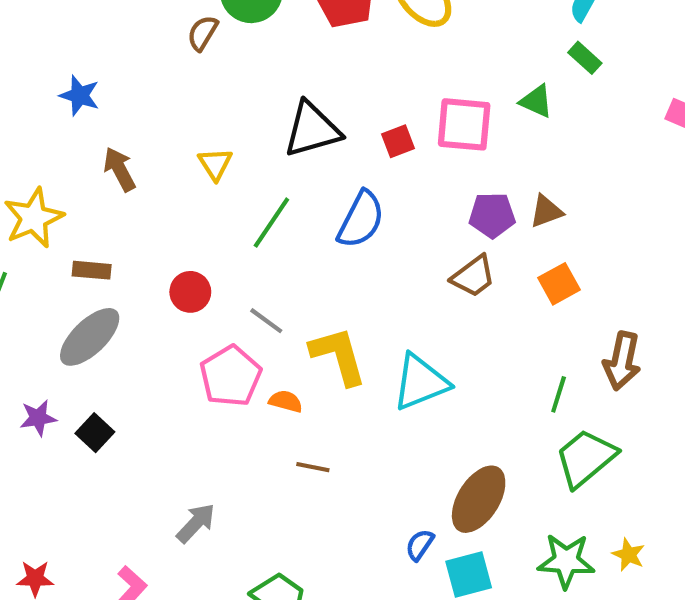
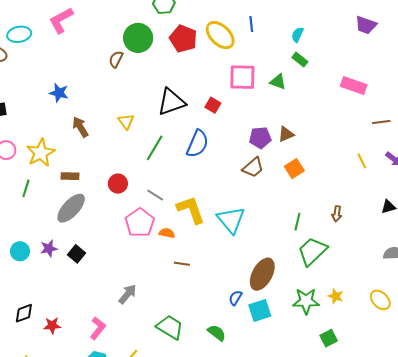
pink square: (464, 124) -> (242, 77), moved
red square: (398, 141) -> (213, 105), turned -35
brown arrow: (622, 361) -> (337, 214), moved, size x0.6
cyan triangle: (421, 382) -> (231, 220), turned -44

